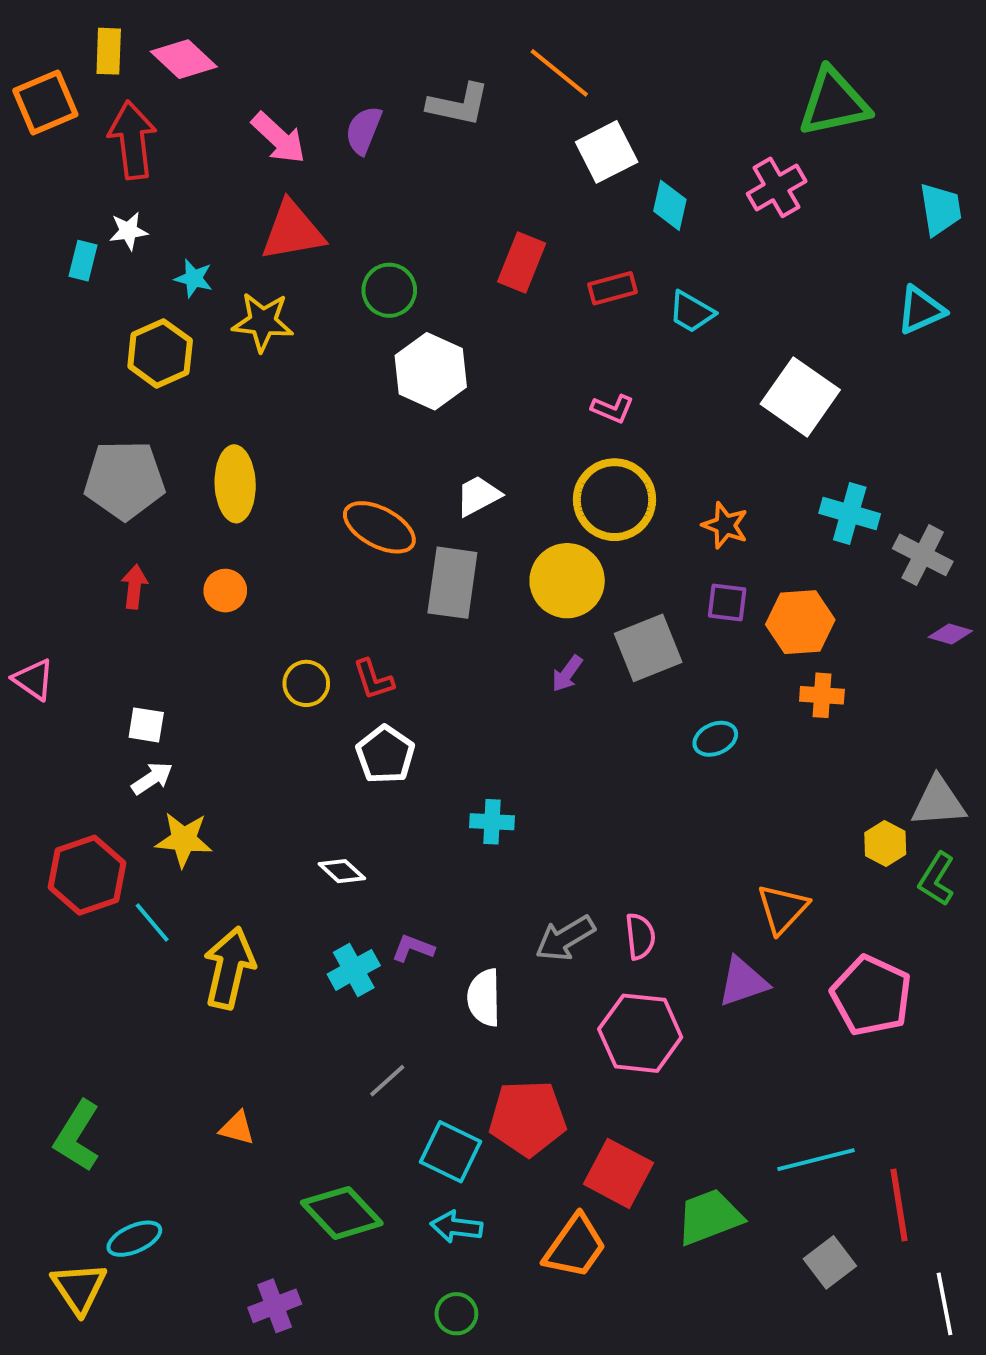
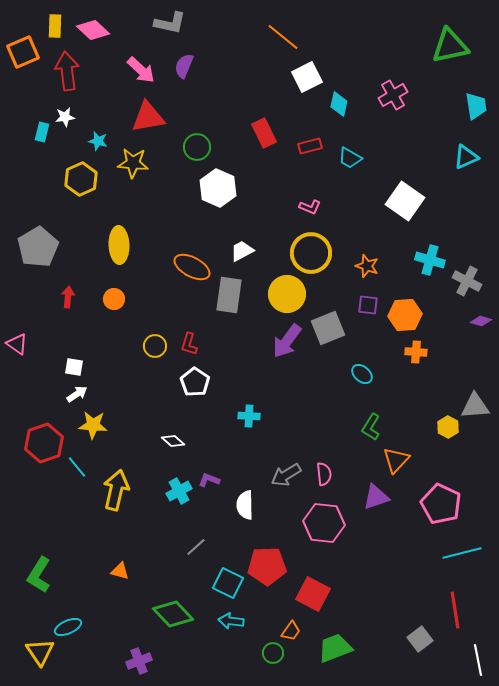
green triangle: (834, 103) -> (450, 46), moved
gray L-shape: (458, 104) -> (170, 23), moved
red rectangle: (522, 263) -> (264, 133), turned -48
gray pentagon: (124, 480) -> (38, 247), moved, turned -30
purple arrow: (567, 674) -> (287, 341), size x1.8
red L-shape: (373, 679) -> (189, 344), turned 35
cyan ellipse: (715, 739) -> (362, 374), turned 65
green L-shape: (937, 879) -> (371, 427), moved
cyan line: (816, 1160) -> (462, 553), moved
green trapezoid: (709, 1217) -> (335, 648), moved
orange trapezoid: (575, 1247) -> (291, 631), size x0.6
green circle: (456, 1314) -> (273, 653), moved

